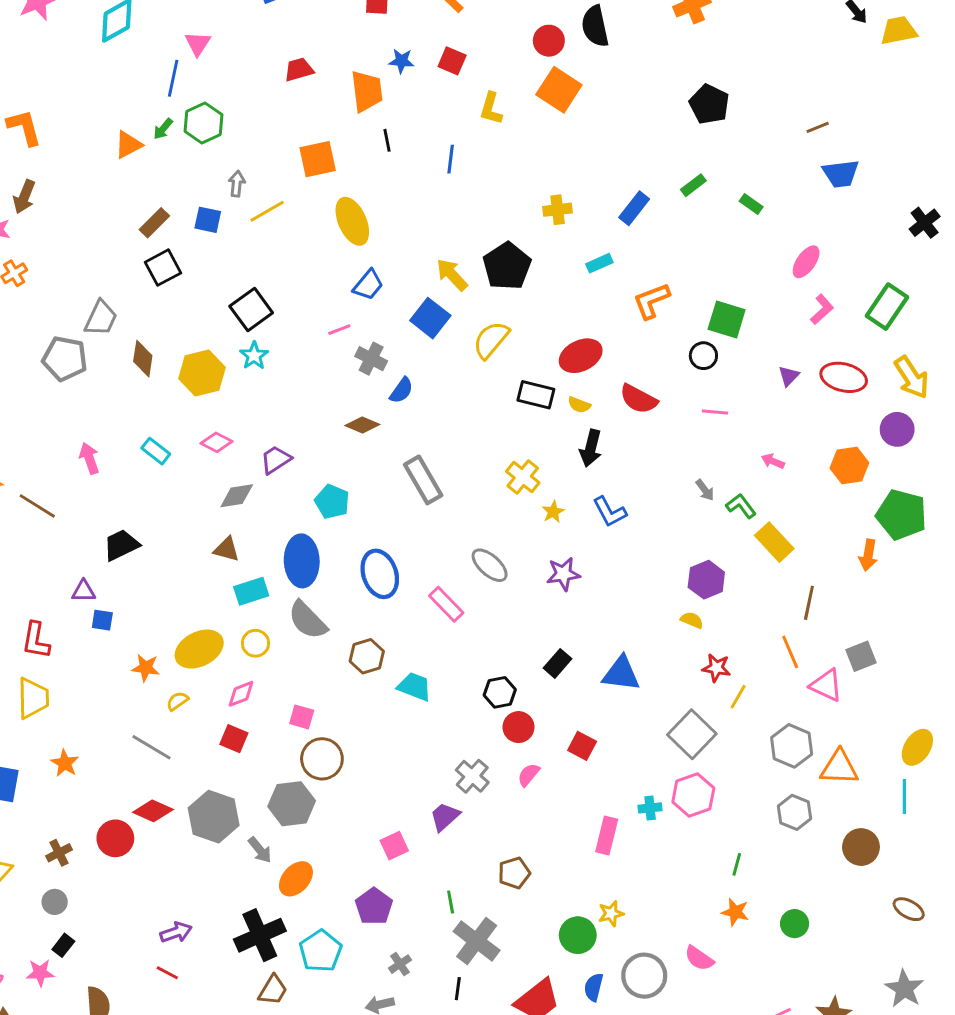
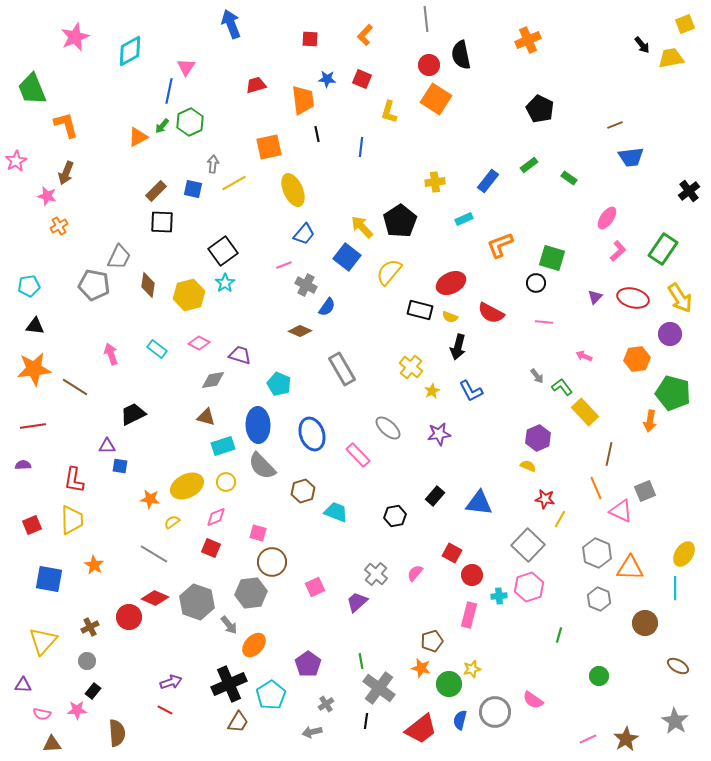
black square: (163, 268) -> (162, 222), turned 30
purple trapezoid: (276, 460) -> (240, 355), turned 50
red circle: (518, 727) -> (472, 575), moved
pink square: (394, 846) -> (315, 587), moved
brown pentagon: (514, 873) -> (432, 641), moved
orange star: (735, 912) -> (421, 668), moved

